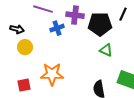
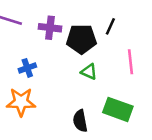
blue cross: (57, 28) -> (27, 68), moved

